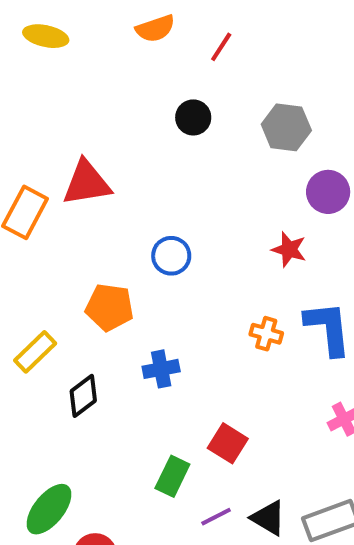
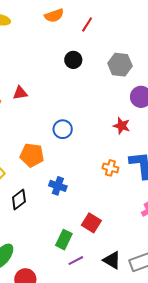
red triangle: (87, 183) -> (20, 93), size x0.6
blue cross: (161, 369) -> (58, 186), turned 30
purple line: (216, 517) -> (76, 261), moved

